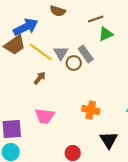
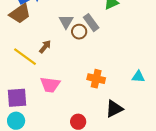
yellow line: (41, 52) -> (25, 57), moved
black triangle: (109, 140) -> (114, 109), turned 36

